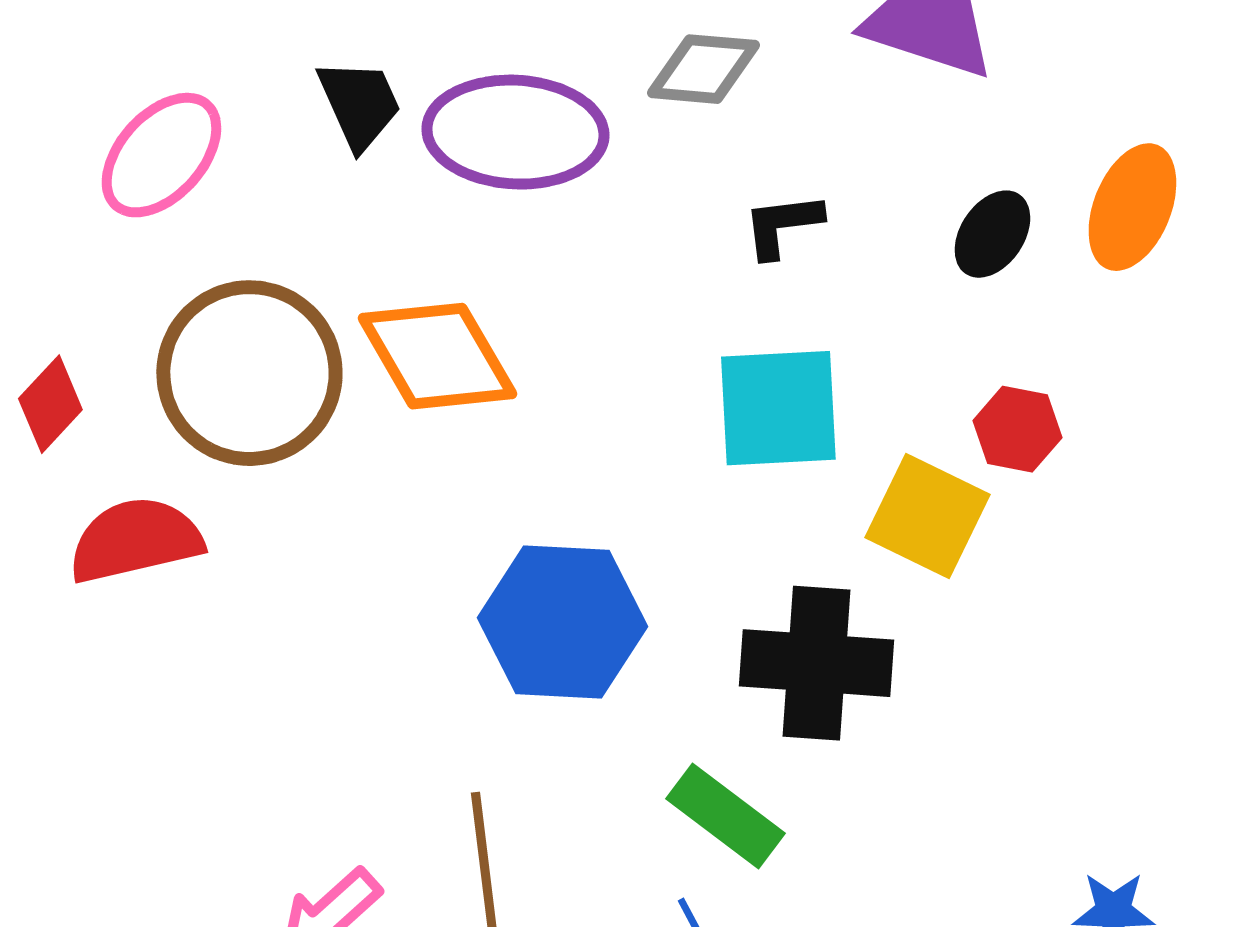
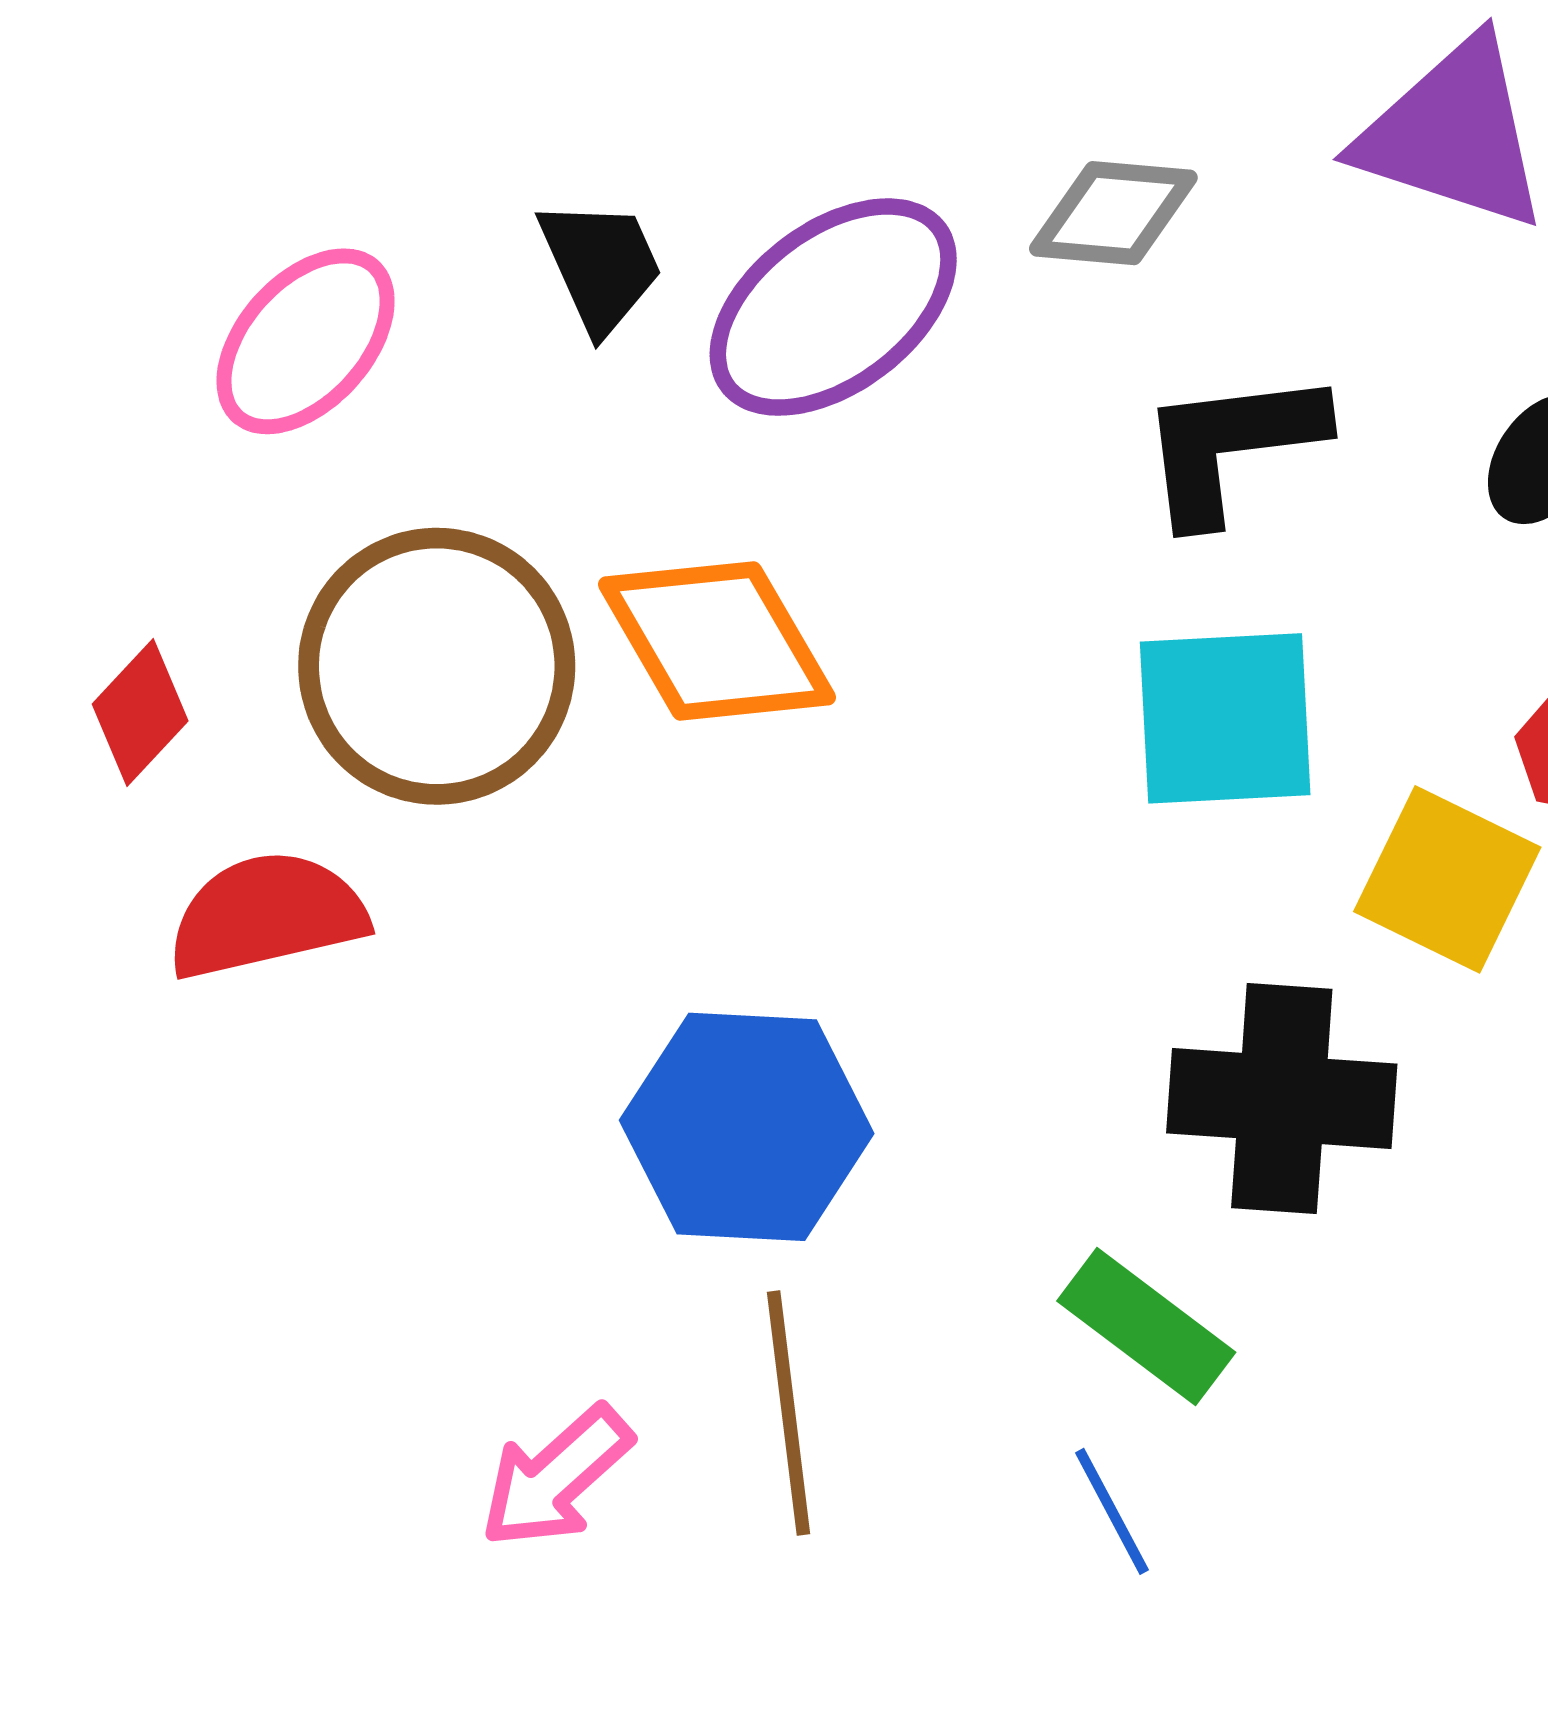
purple ellipse: (515, 132) -> (833, 307), turned -40
black L-shape: (782, 225) -> (1231, 446), size x1.6
blue hexagon: (562, 622) -> (747, 1127), moved

